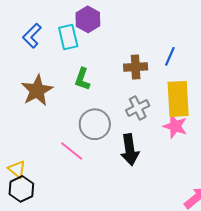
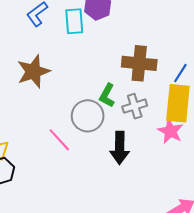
blue line: (170, 56) -> (180, 73), moved
brown cross: (136, 67) -> (139, 63), size x1.4
green L-shape: (82, 79) -> (107, 95), moved

